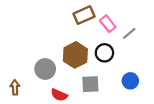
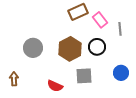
gray line: (129, 33) -> (120, 29), turned -56
gray circle: (45, 69) -> (33, 48), moved

